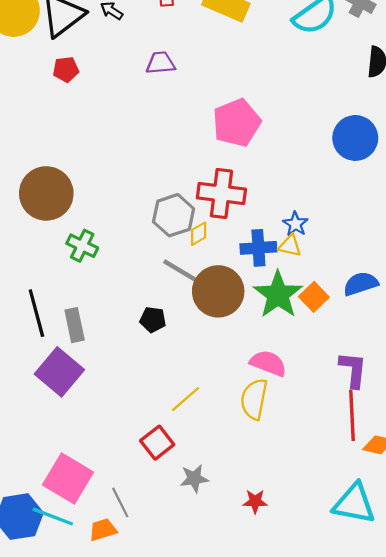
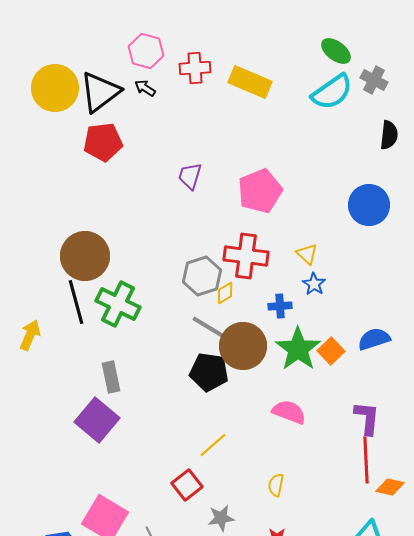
purple trapezoid: (161, 63) -> (190, 176), moved, turned -68
red pentagon: (66, 69) -> (103, 142), size x1.6
green cross: (82, 246) -> (118, 304), size x1.5
yellow triangle: (290, 246) -> (307, 254), moved, turned 30
blue cross: (258, 248) -> (280, 306), size x0.7
black line: (36, 313) -> (76, 302), moved
black pentagon: (153, 320) -> (209, 372), moved, size x1.6
yellow semicircle: (254, 399) -> (276, 485), moved, size x0.6

